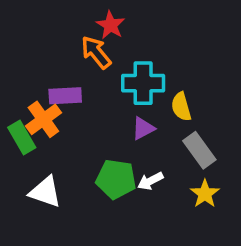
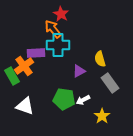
cyan cross: (143, 83) -> (58, 45), moved
yellow star: (205, 194) -> (102, 116), moved

